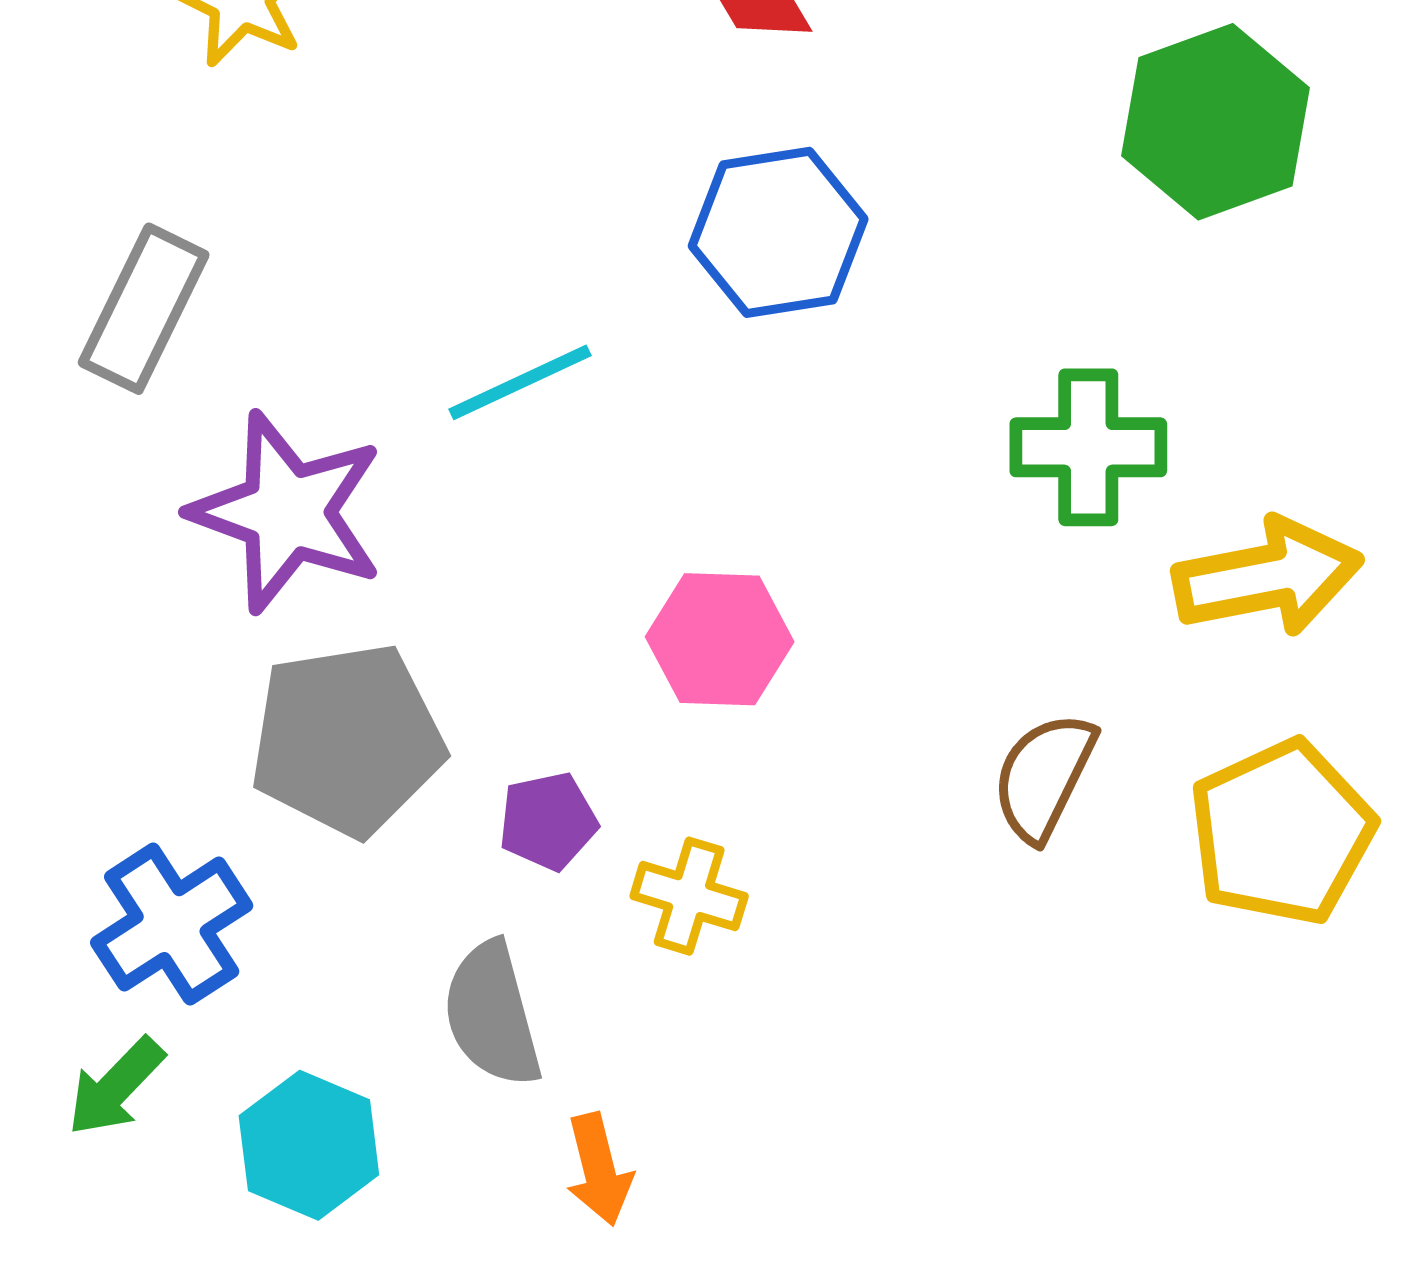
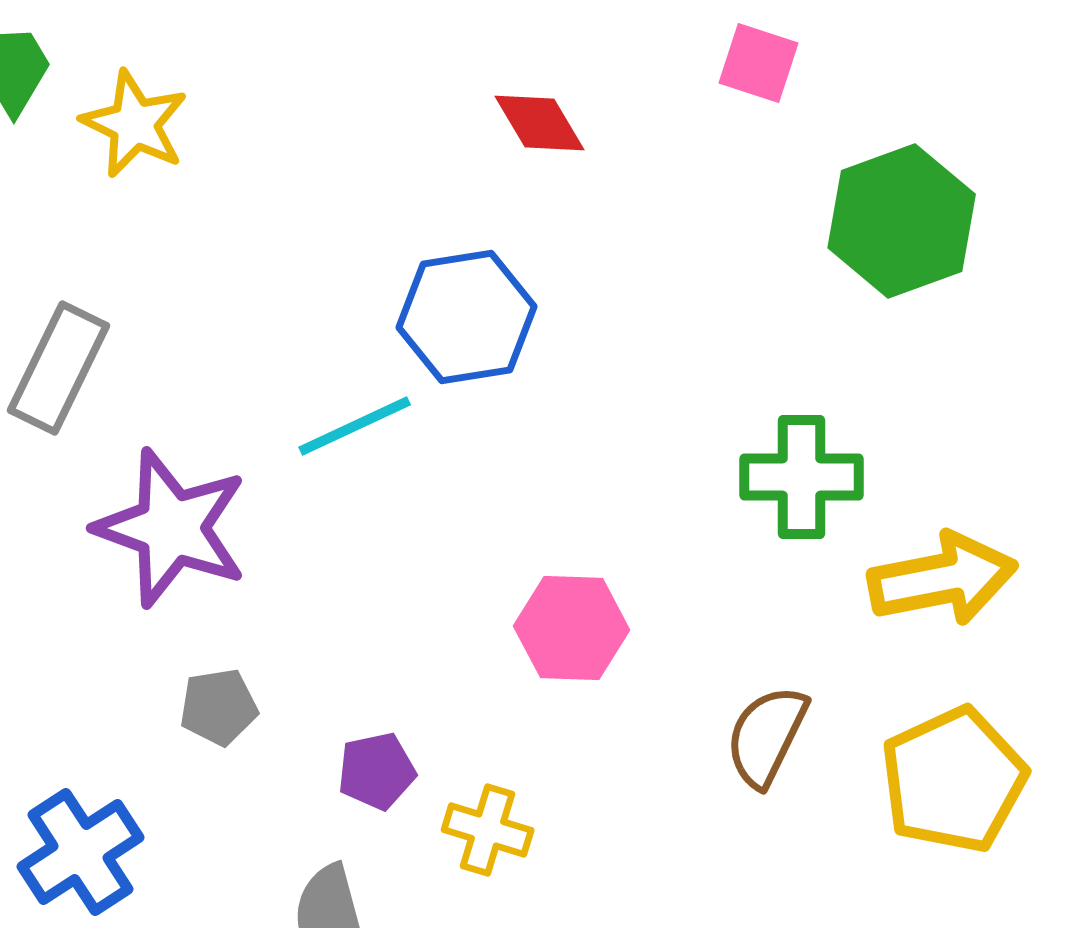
blue hexagon: (778, 232) -> (467, 317), moved
pink hexagon: (720, 639) -> (572, 628), moved
gray pentagon: (347, 740) -> (219, 707), size x0.5

